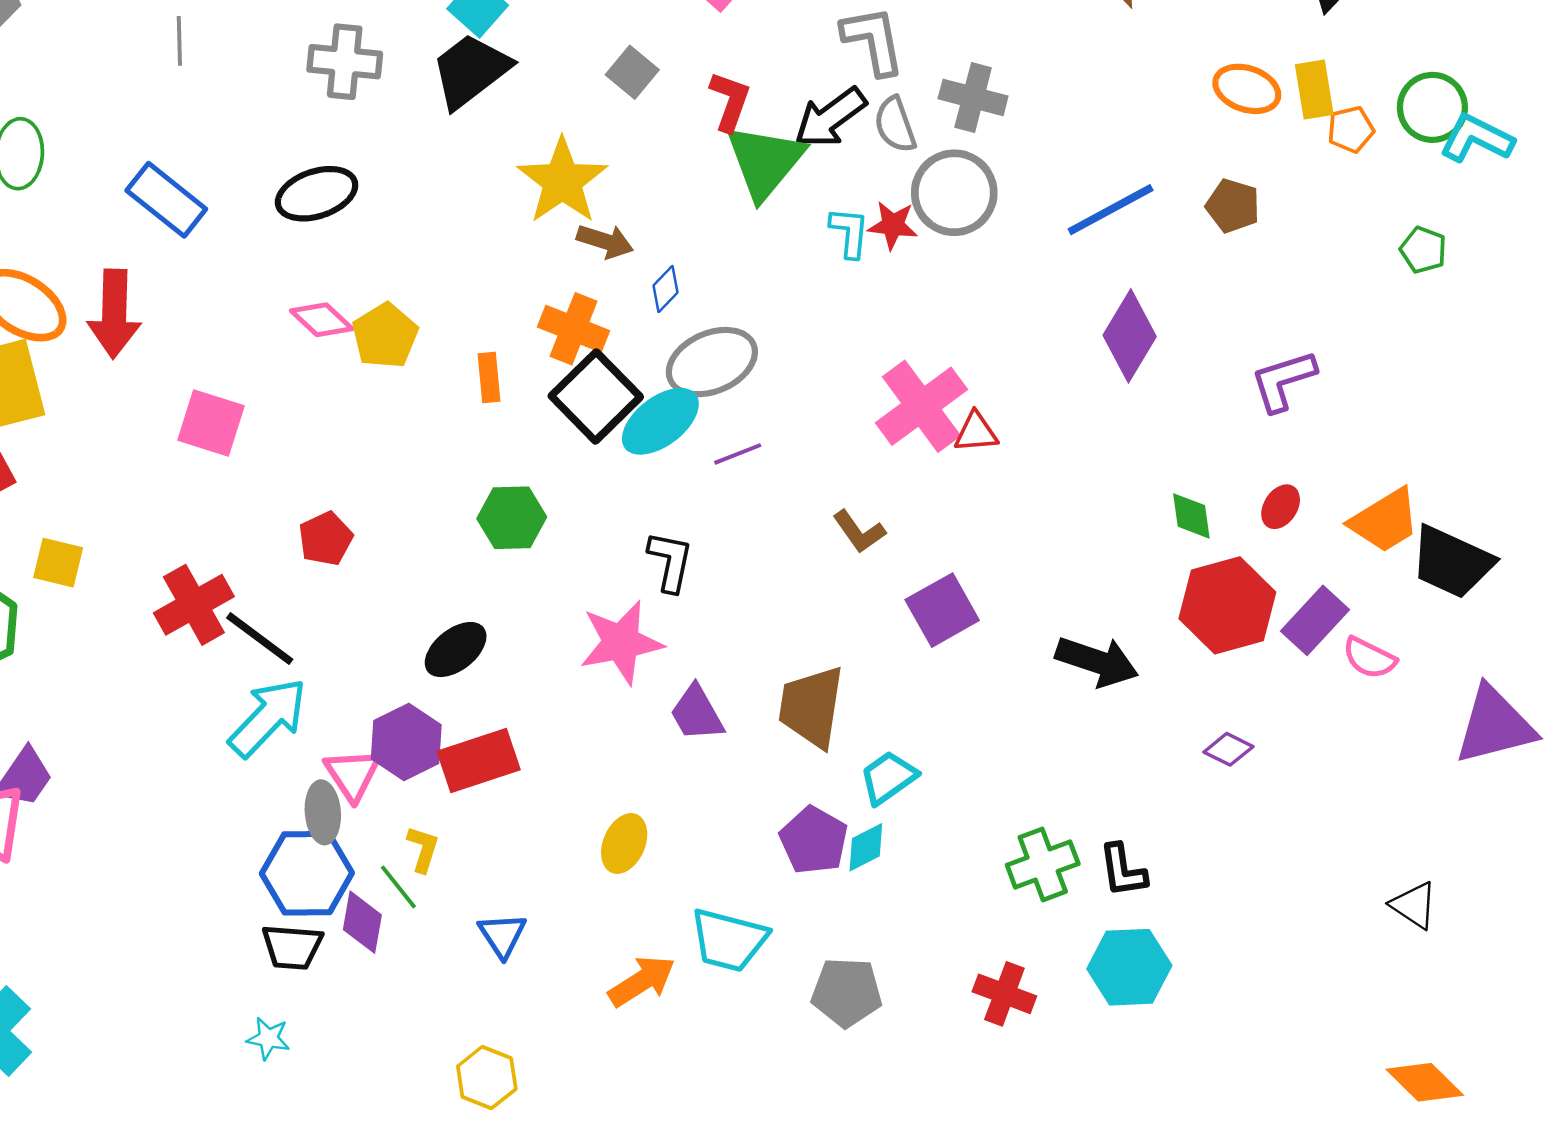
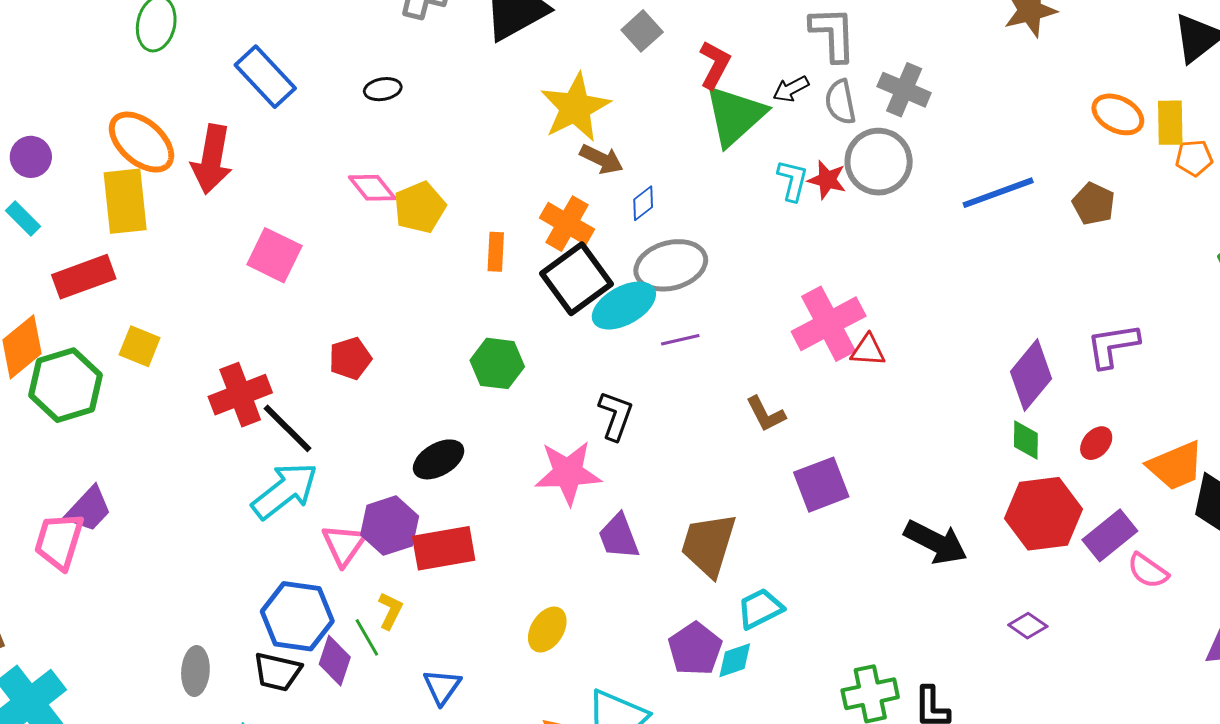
black arrow: (830, 118) -> (791, 89), size x0.6
black ellipse: (317, 194) -> (383, 89), size x0.6
purple diamond: (1130, 336) -> (1031, 375), moved
gray ellipse: (323, 812) -> (195, 671), moved

